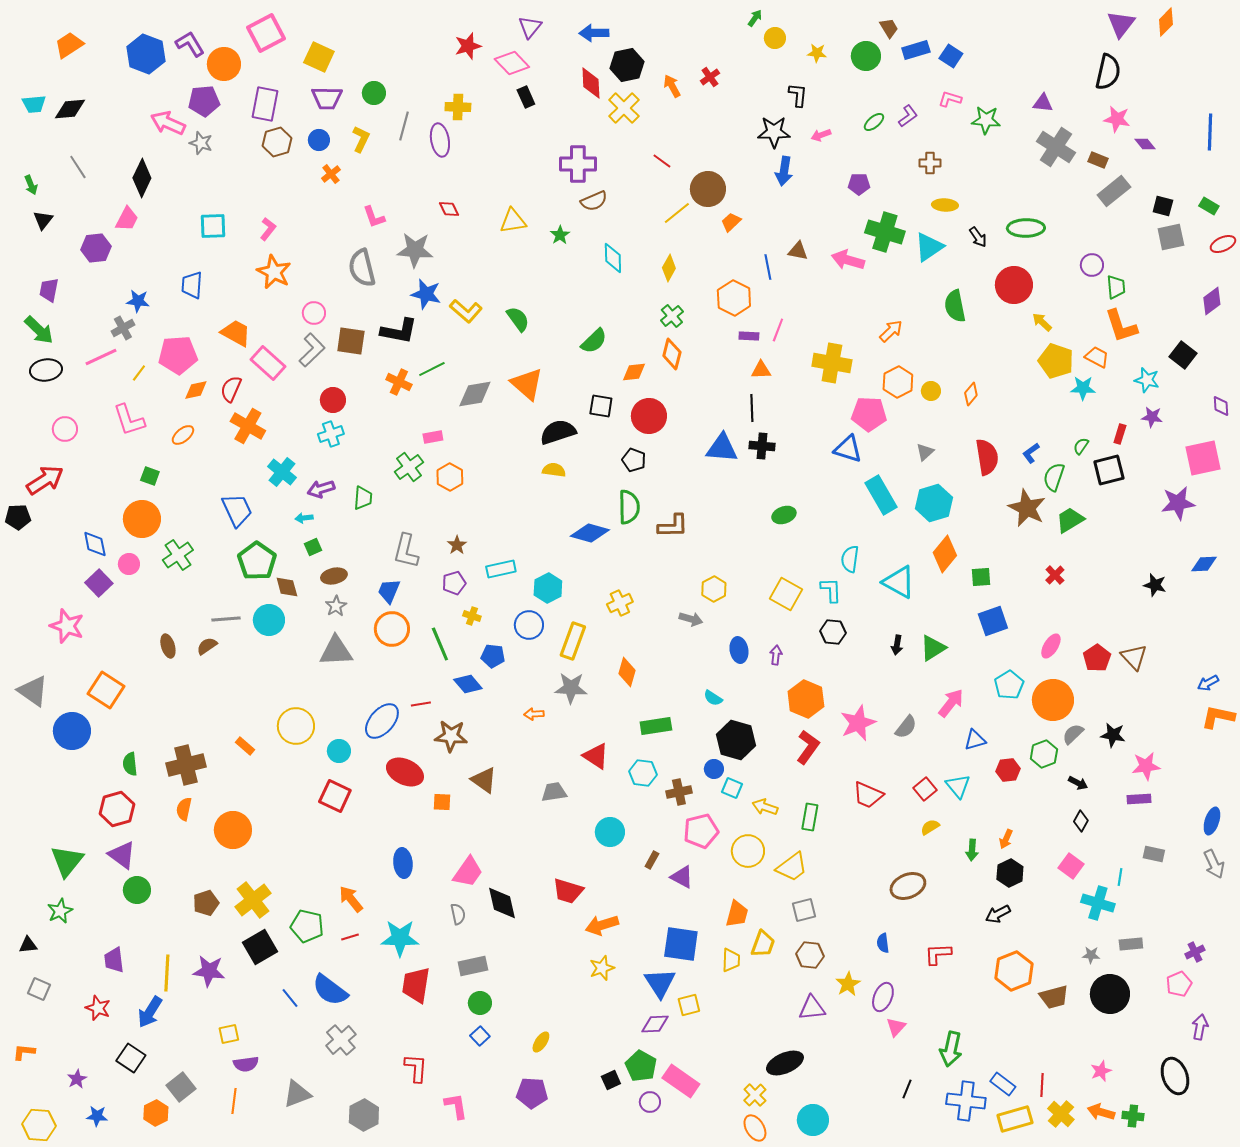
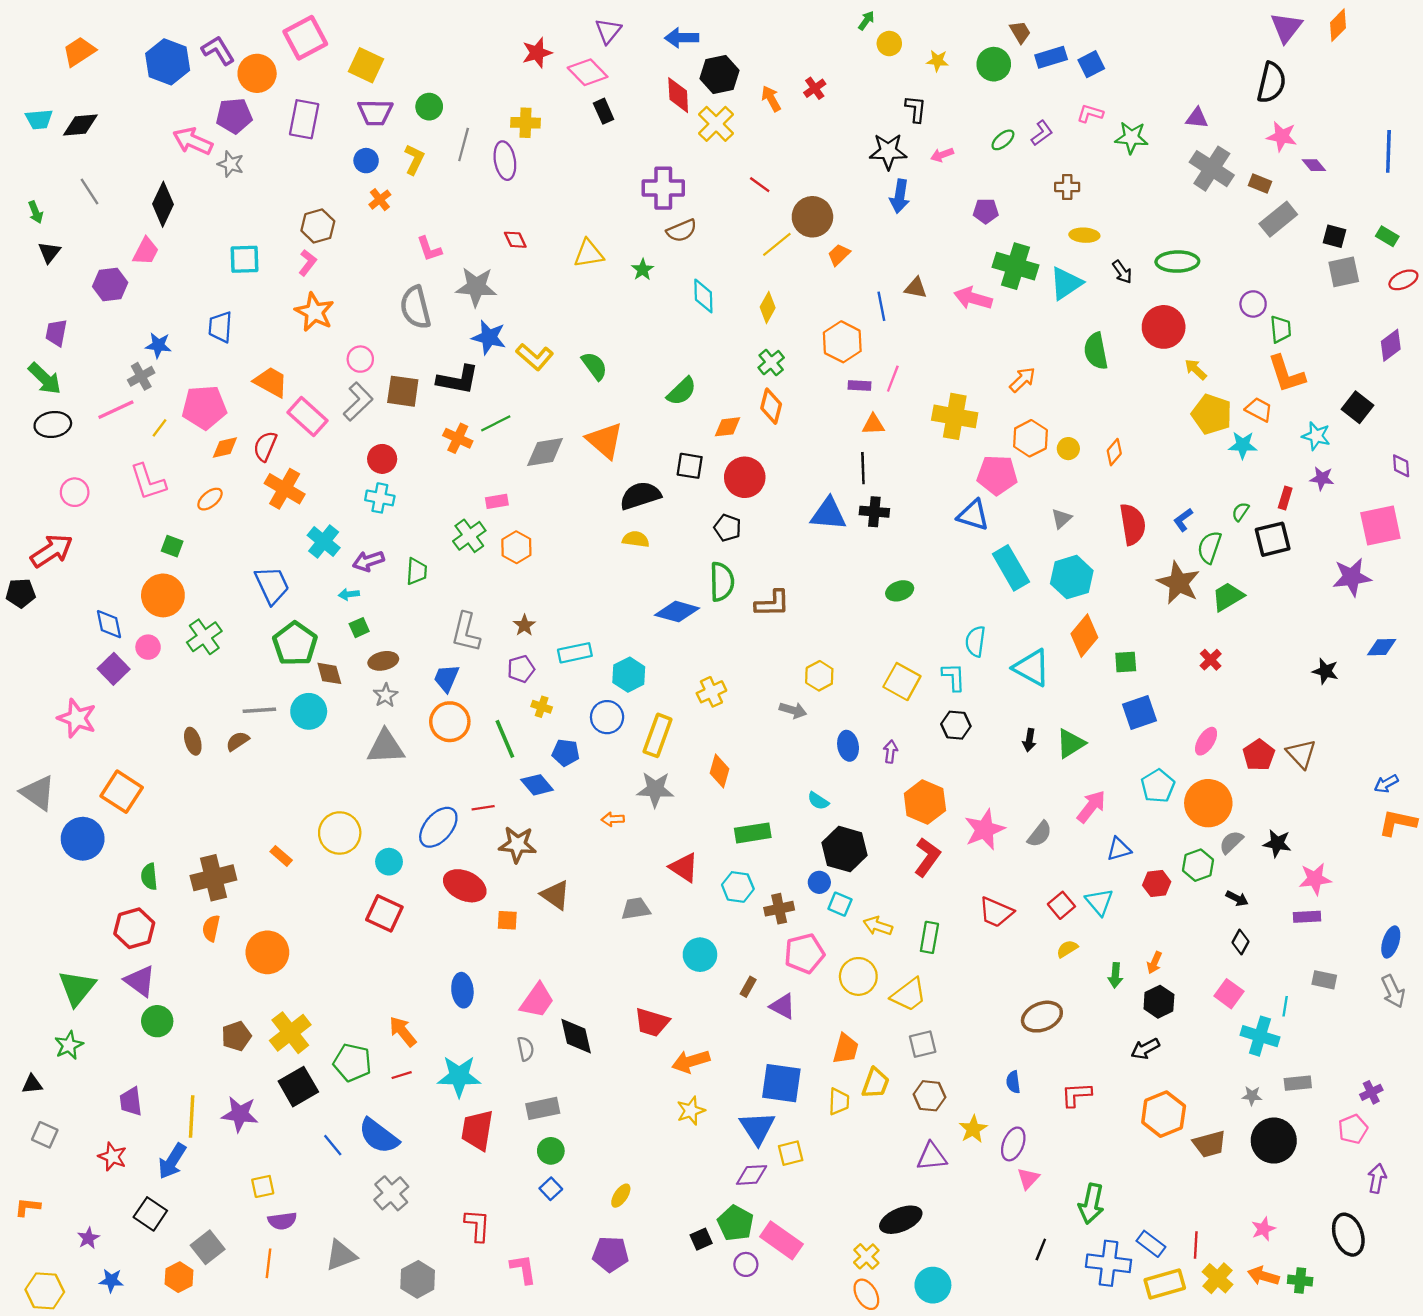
blue square: (951, 56) -> (1091, 64), turned 30
brown hexagon: (277, 142) -> (318, 226), moved
cyan cross: (331, 434) -> (380, 498), turned 30

